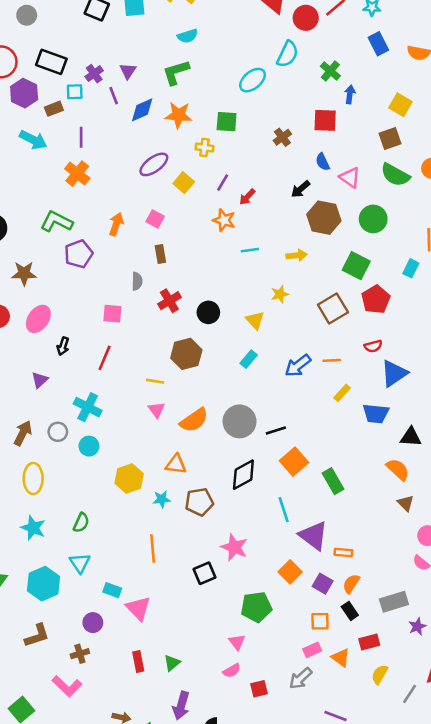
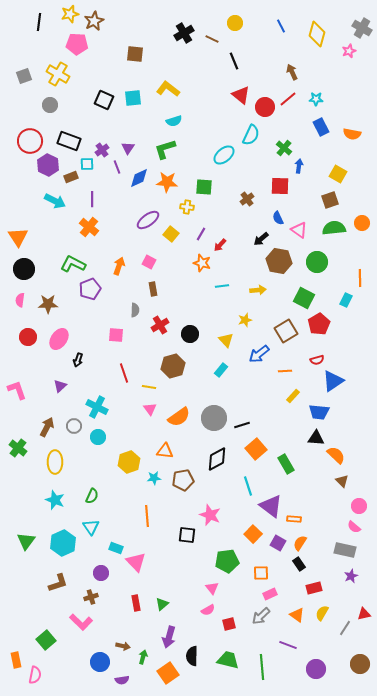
green semicircle: (395, 175) -> (334, 228), turned 145
red line: (105, 358) -> (124, 373), moved, turned -42
blue arrow: (298, 366) -> (259, 354), moved
black triangle: (411, 437) -> (316, 438), moved
black square: (204, 573) -> (187, 535), turned 30
gray rectangle: (394, 602) -> (345, 550), moved, turned 30
orange square: (320, 621) -> (261, 573), moved
orange triangle: (341, 658) -> (297, 615), moved

